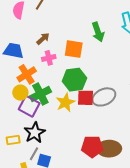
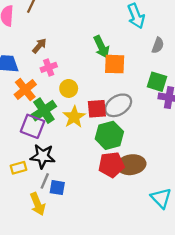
green arrow: (98, 32) -> (101, 47), moved
orange square: (74, 49) -> (115, 64), moved
green hexagon: (74, 80) -> (109, 135), moved
yellow circle: (20, 93) -> (69, 88), moved
black star: (35, 133) -> (43, 156), turned -30

